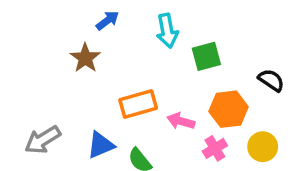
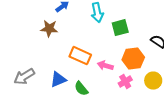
brown star: (85, 58) -> (49, 29), turned -30
orange rectangle: (138, 104) -> (80, 56), turned 40

